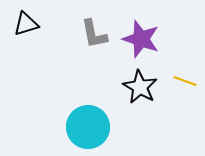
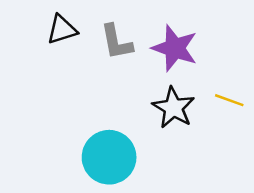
black triangle: (26, 24) -> (62, 30), moved

